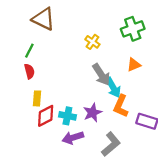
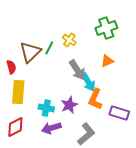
brown triangle: (44, 19) -> (30, 52), moved, turned 50
green line: (29, 51) -> (49, 48), moved
yellow rectangle: (37, 98) -> (18, 92), size x1.6
red diamond: (46, 116) -> (15, 127), moved

